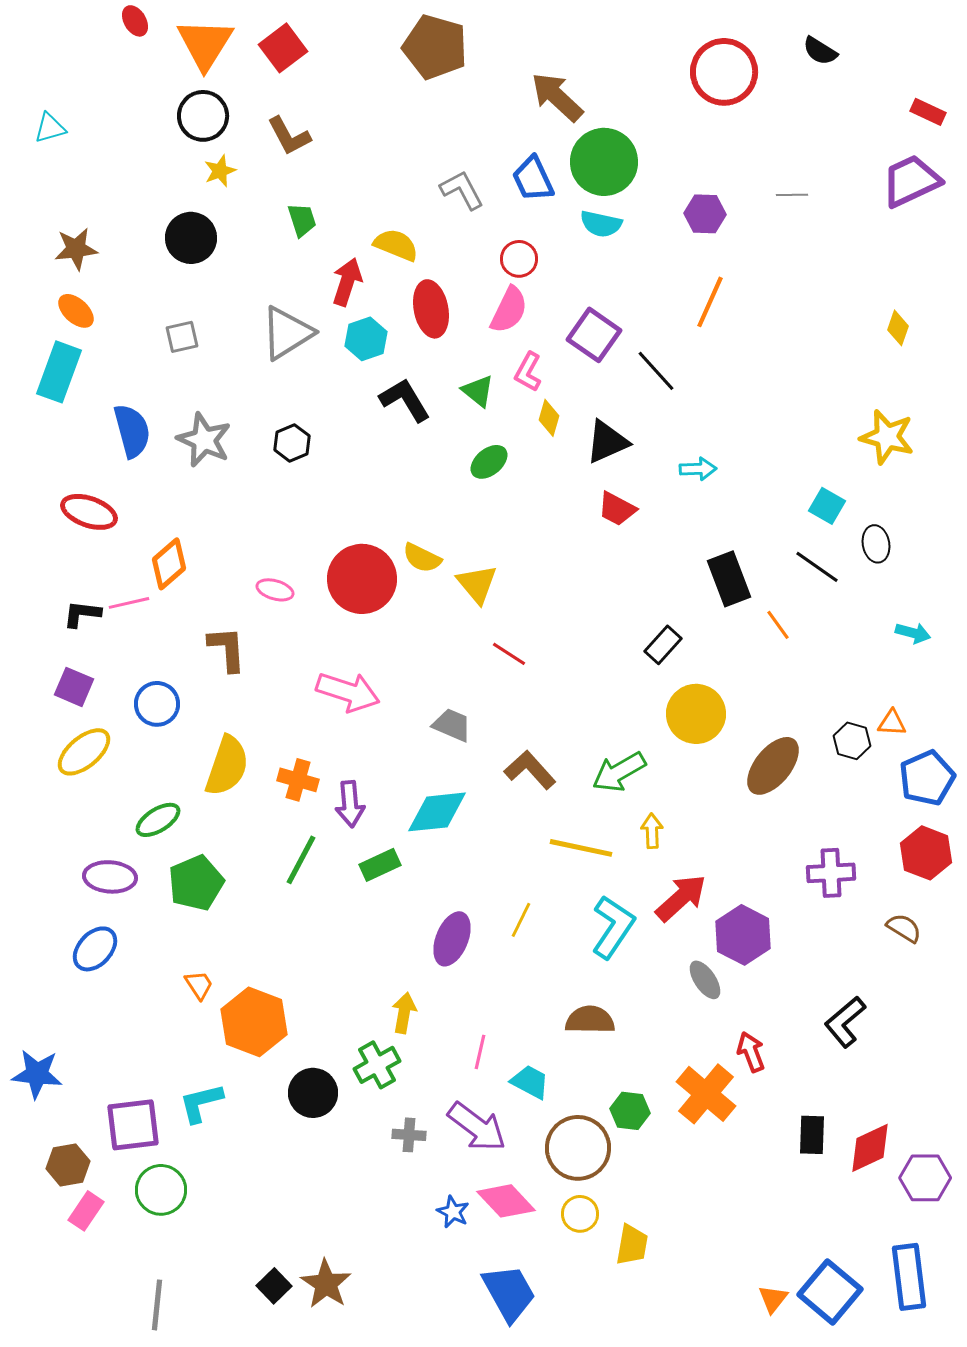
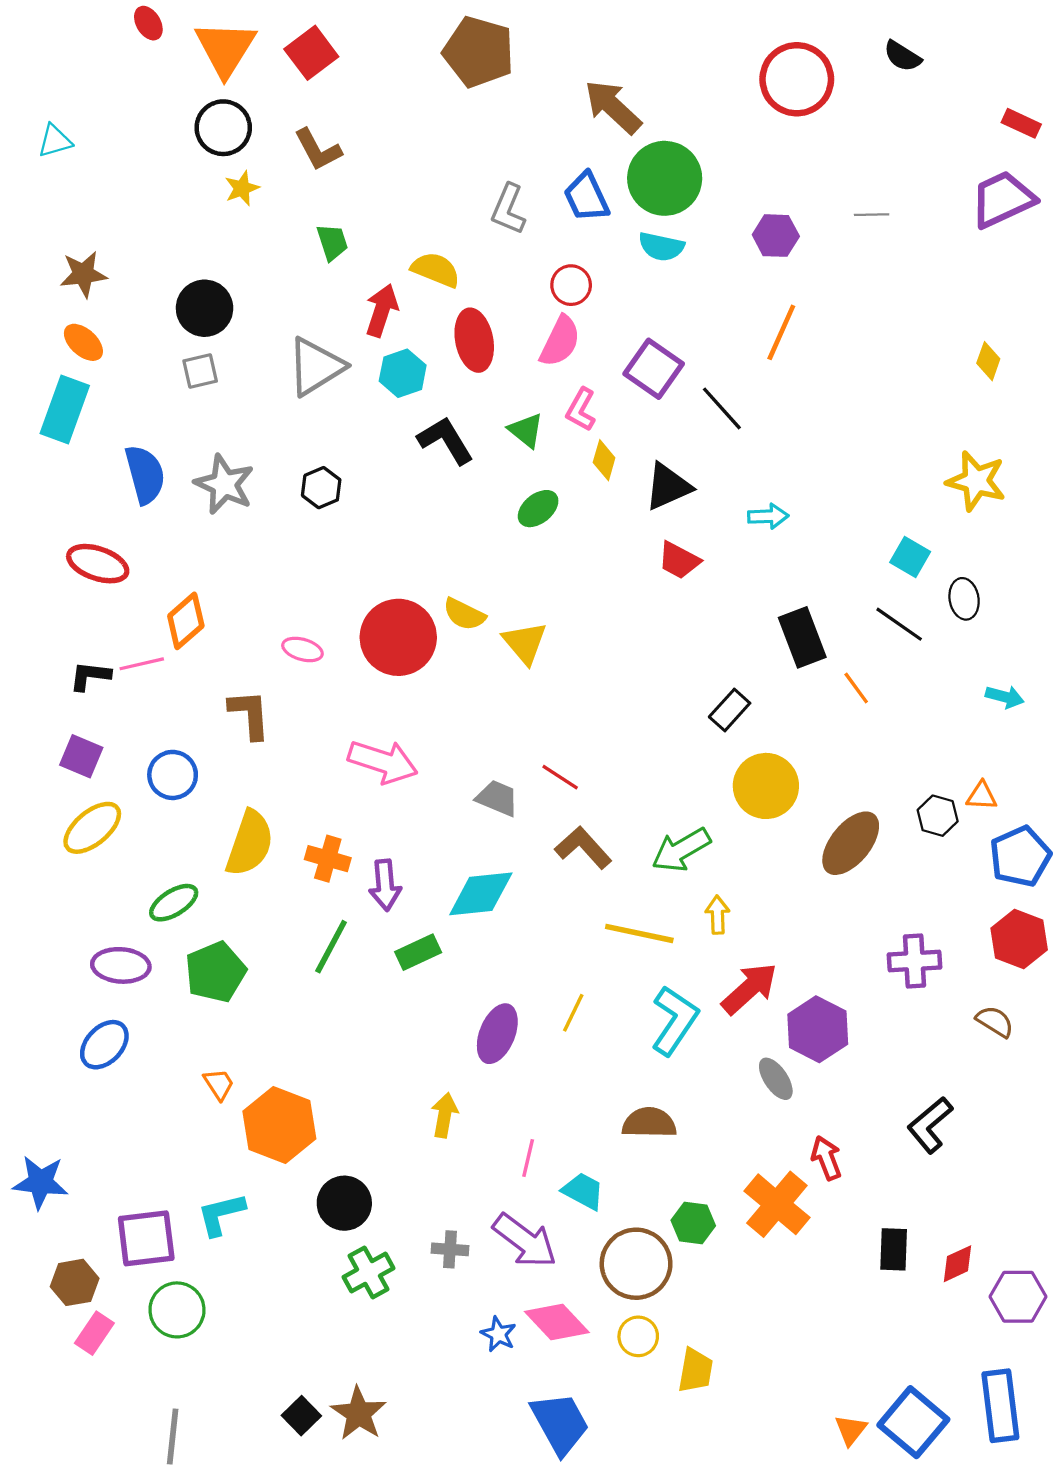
gray L-shape: (462, 190) -> (508, 209), turned -129
black circle: (191, 238) -> (205, 308), moved
red line: (509, 654) -> (560, 777), moved
green cross: (377, 1065) -> (369, 1273), moved
red diamond: (870, 1148) -> (957, 1264), size x0.7

